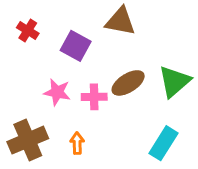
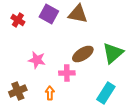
purple square: (76, 46) -> (49, 14), moved
pink cross: (94, 97) -> (67, 73), moved
brown cross: (28, 140) -> (18, 91), size x0.7

